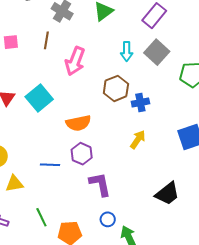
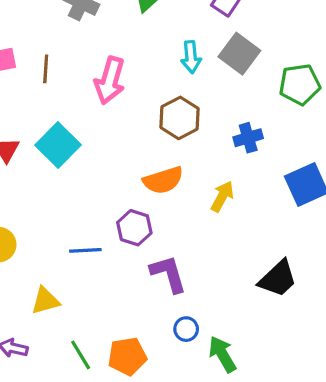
brown line: (46, 40) -> (46, 69), moved
blue cross: (140, 103) -> (248, 138), moved
orange semicircle: (78, 123) -> (163, 180), moved
yellow triangle: (14, 184) -> (45, 301), moved
green line: (41, 217) -> (81, 355), moved

